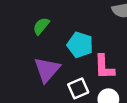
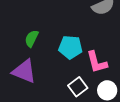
purple triangle: (47, 70) -> (24, 71), moved, turned -36

